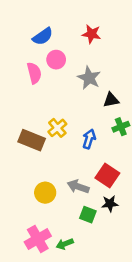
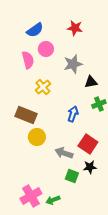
gray star: (89, 78) -> (73, 64), turned 30
yellow cross: (57, 128) -> (43, 87), moved
yellow circle: (45, 193) -> (37, 137), moved

